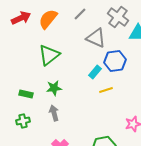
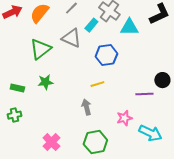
gray triangle: (96, 38) -> (71, 38), moved
cyan rectangle: (95, 72) -> (91, 25), moved
gray arrow: (54, 113) -> (86, 107), moved

